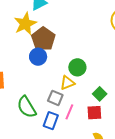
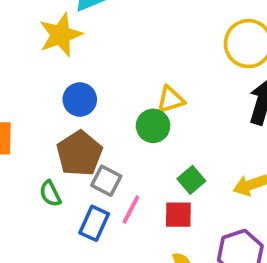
brown pentagon: (43, 39) -> (79, 154), moved
yellow triangle: (67, 83) -> (171, 100), moved
green semicircle: (27, 107) -> (50, 194), size x0.6

